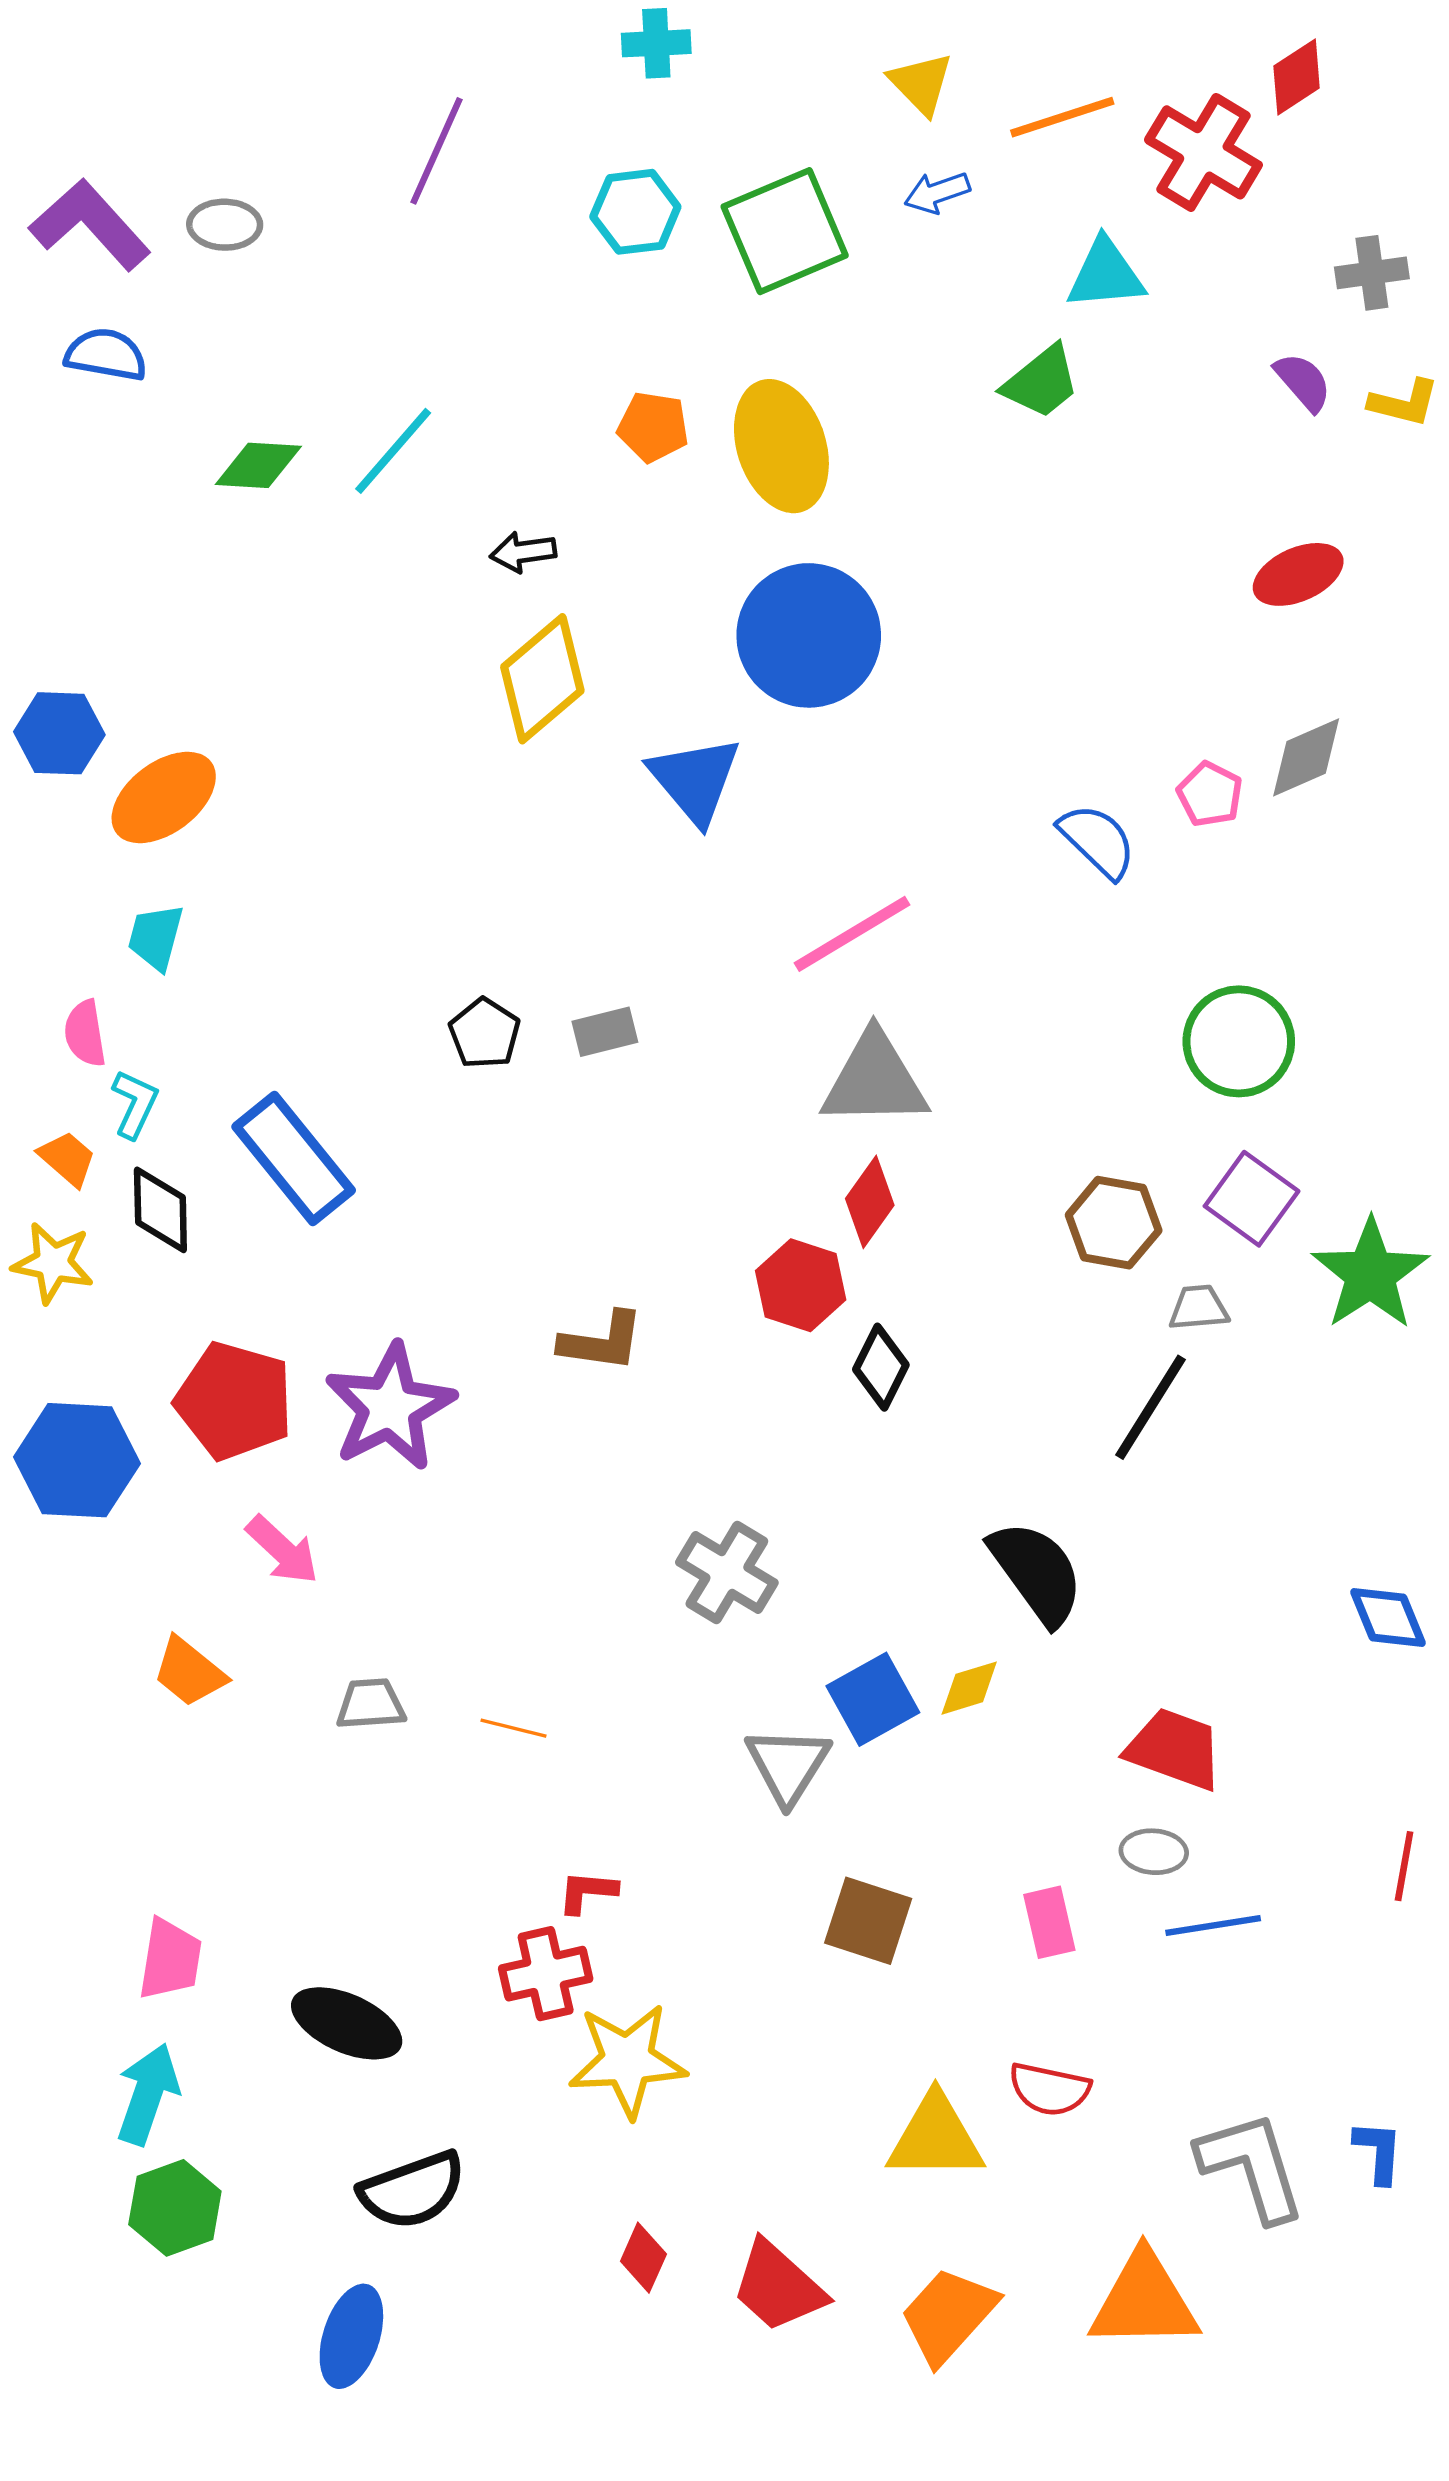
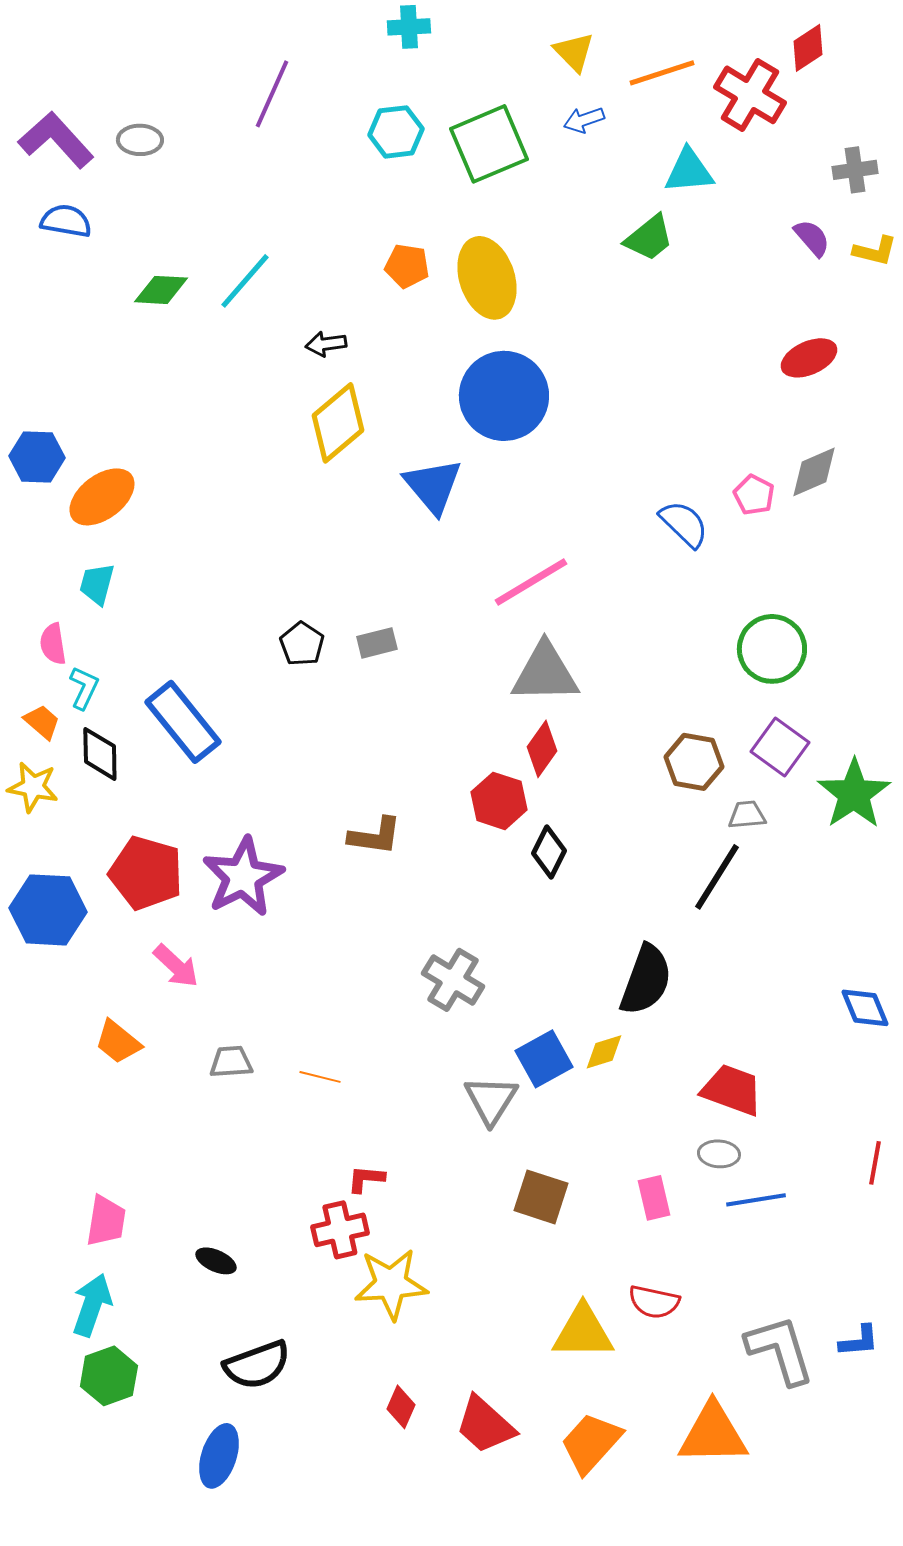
black semicircle: (1037, 1573) -> (646, 980), turned 56
black ellipse: (347, 2023) -> (216, 1261), size x0.6
blue L-shape: (1378, 2152) -> (859, 1341), turned 81

